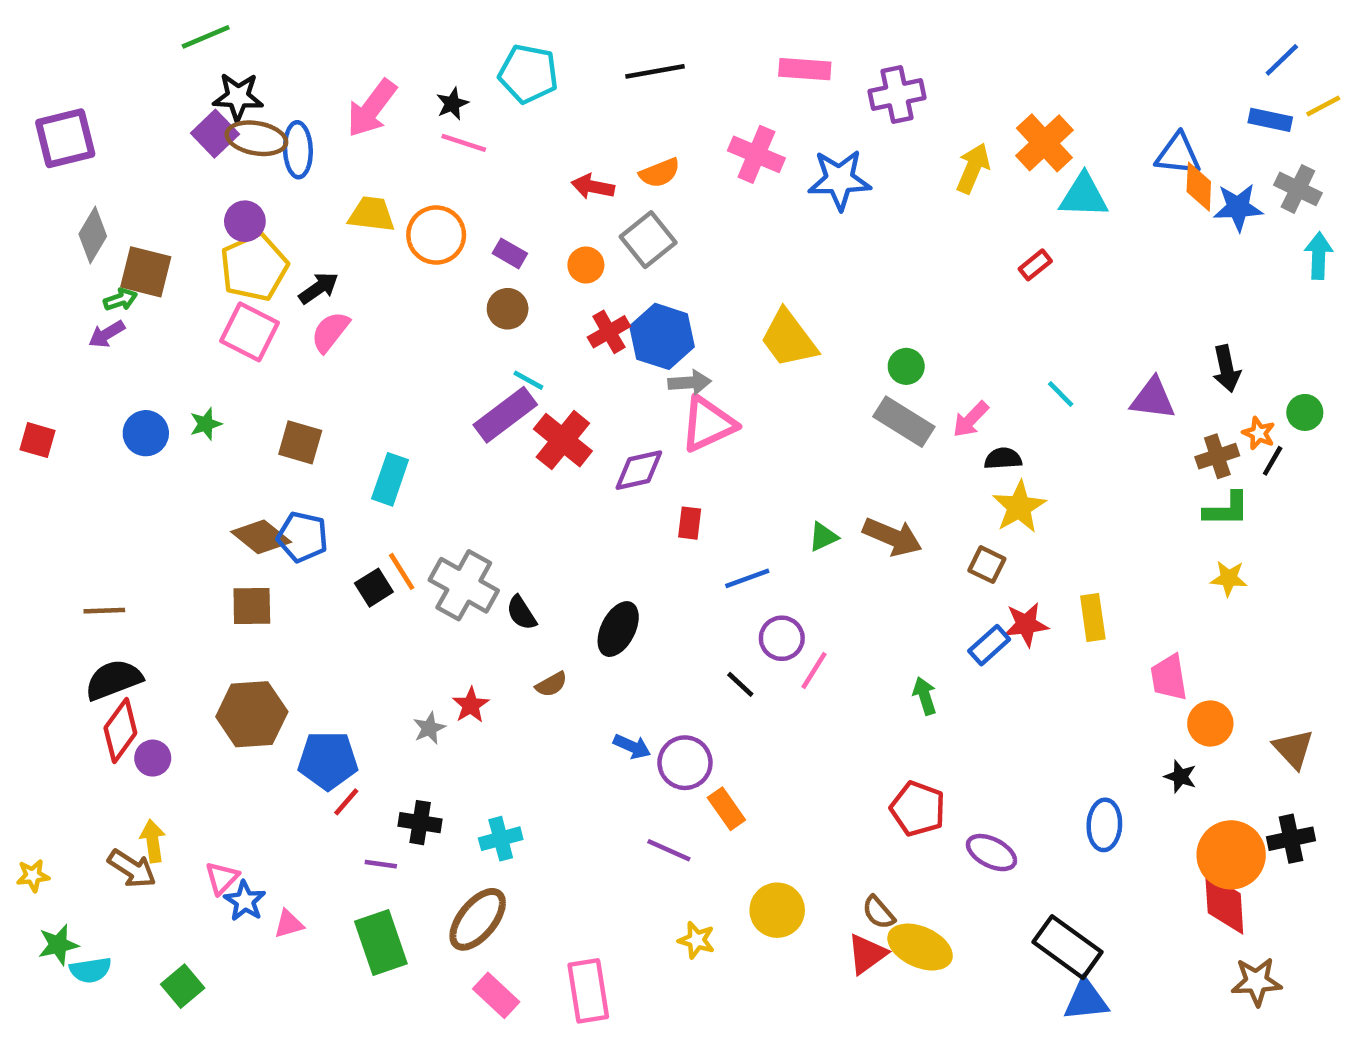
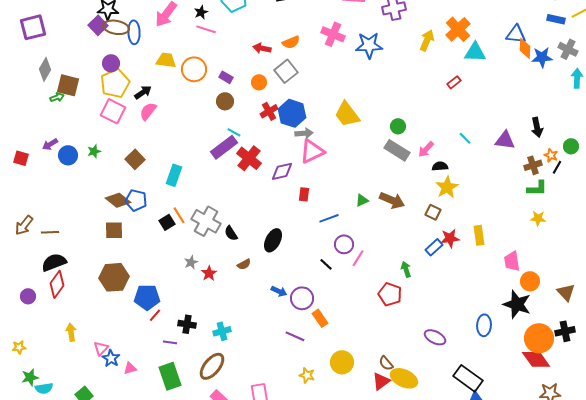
purple arrow: (107, 334) -> (50, 144), moved
brown square: (300, 442) -> (135, 159), turned 30
gray star: (429, 728) -> (191, 262), moved
purple circle: (153, 758) -> (28, 296), moved
black star: (1180, 777) -> (517, 304), size x2.0
red pentagon: (918, 809) -> (390, 294), moved
brown arrow: (132, 869) -> (24, 225), moved, turned 95
red diamond: (1224, 903) -> (536, 359), turned -32

